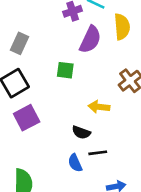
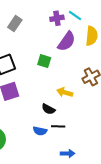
gray rectangle: (20, 43) -> (15, 23), moved
blue semicircle: (75, 163) -> (40, 131), turned -64

